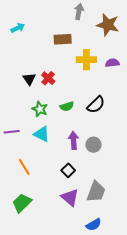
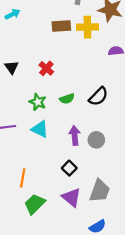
yellow cross: (86, 60) -> (87, 27), moved
black triangle: (29, 79) -> (12, 67), moved
orange line: (24, 167) -> (23, 178), moved, turned 42
green trapezoid: (22, 203) -> (35, 204), moved

